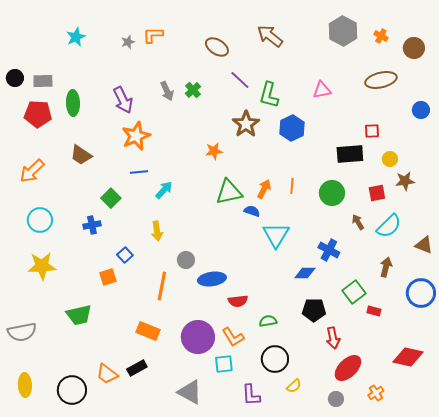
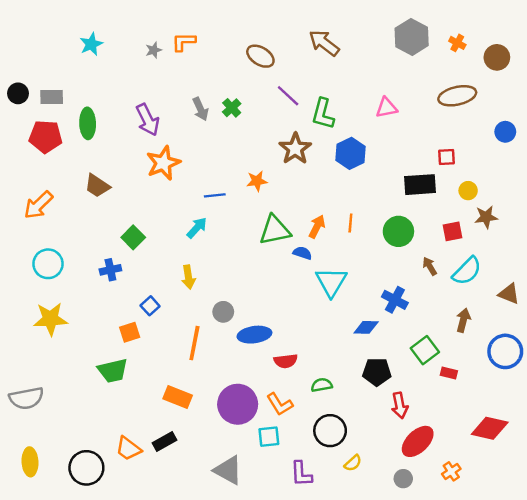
blue line: (139, 172) -> (215, 195), moved
green trapezoid: (79, 315) -> (113, 371), moved

